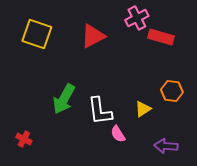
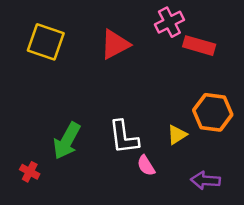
orange hexagon: (172, 91) -> (213, 112), size x1.4
green arrow: (64, 99) -> (67, 141), moved

